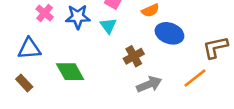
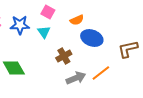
orange line: (195, 78) -> (101, 73), moved

